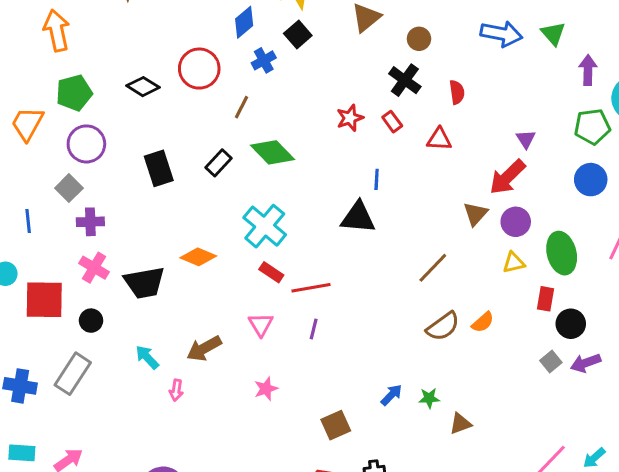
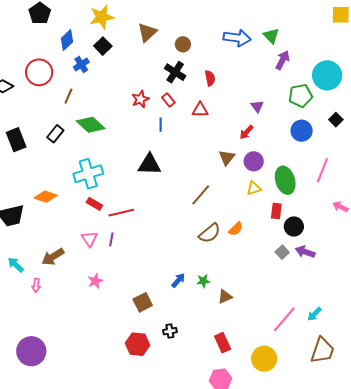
purple arrow: (588, 70) -> (283, 60), moved, turned 30
red arrow: (507, 177) -> (246, 132), size x0.6
blue line: (377, 179) -> (161, 125), moved
cyan cross: (265, 226) -> (88, 174), turned 36
purple line: (314, 329) -> (111, 239), moved
purple arrow: (586, 363) -> (305, 252), turned 42

